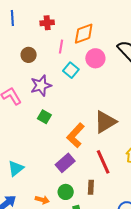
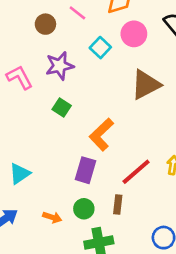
pink line: (61, 47) -> (77, 13), moved, turned -64
brown triangle: (105, 122) -> (146, 85), moved
red line: (103, 162) -> (136, 172), turned 70
purple rectangle: (65, 163) -> (85, 170), turned -36

